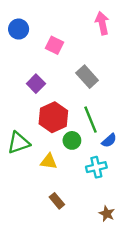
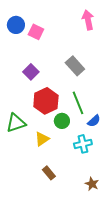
pink square: (55, 45) -> (36, 32), moved
yellow triangle: (49, 161) -> (42, 139), turned -42

